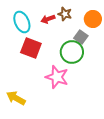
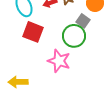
yellow arrow: (16, 98) -> (18, 82), turned -30

